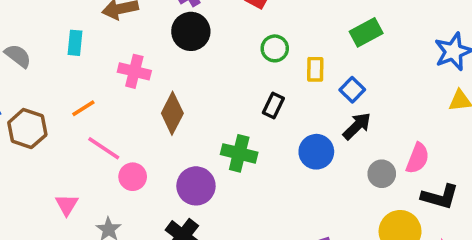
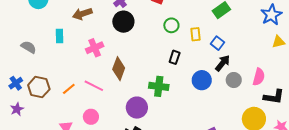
pink cross: (134, 71) -> (95, 48), turned -30
orange line: (83, 108) -> (69, 89), moved
pink line: (104, 148) -> (94, 86), moved
gray circle: (382, 174) -> (234, 80), moved
pink circle: (133, 177) -> (91, 117), moved

